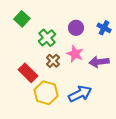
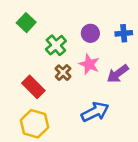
blue cross: (104, 28) -> (124, 33), turned -32
purple arrow: (99, 62) -> (118, 74), turned -30
yellow hexagon: (46, 93) -> (34, 124), moved

